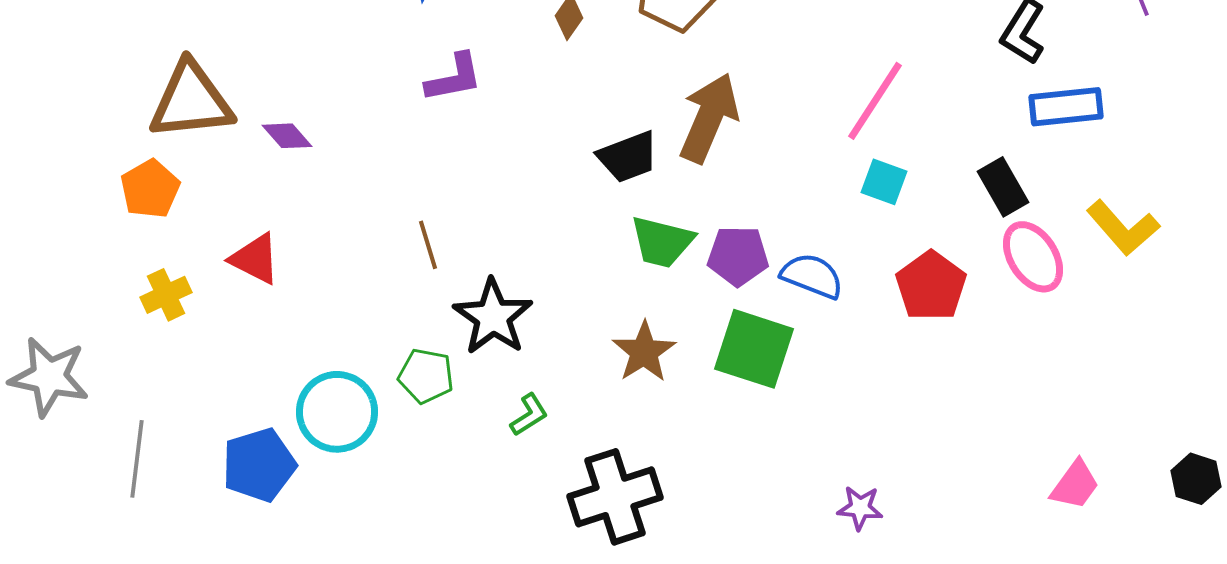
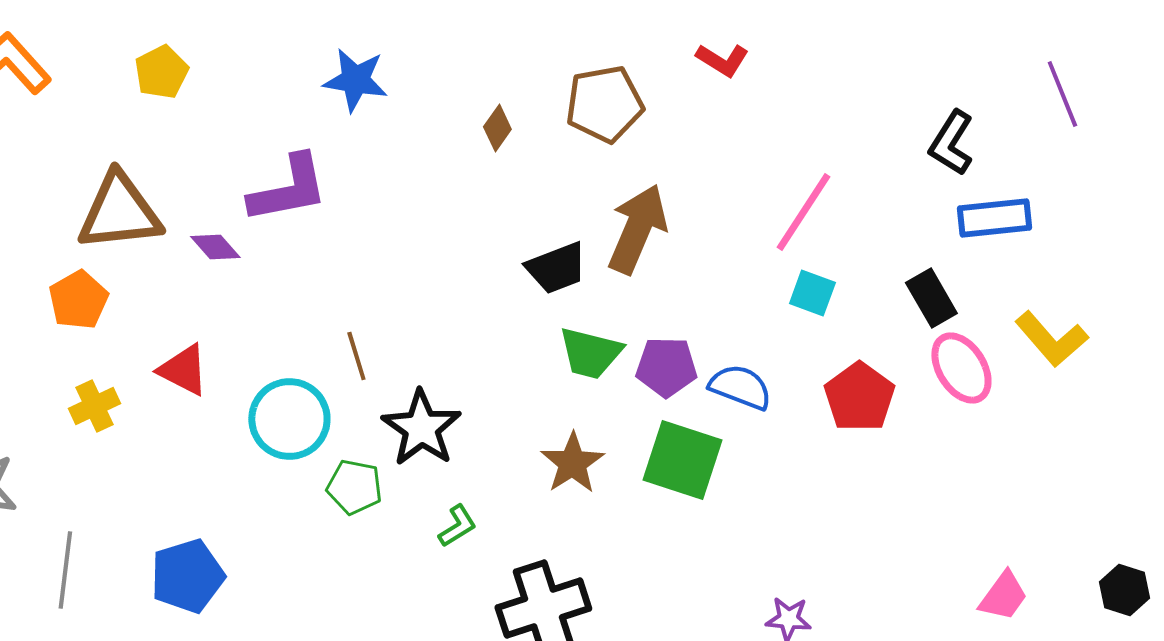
purple L-shape: (454, 78) -> (288, 189), moved, size x1.4
cyan circle: (337, 412) -> (289, 419), moved

